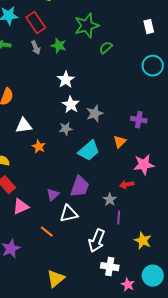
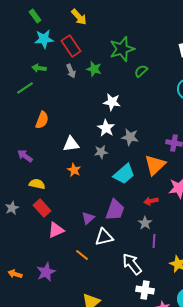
white star: (66, 80) -> (112, 102), moved, turned -30
gray star: (95, 114) -> (130, 137), turned 30
white triangle: (24, 126) -> (71, 144), moved
orange triangle: (120, 142) -> (155, 165), size x1.6
red arrow: (127, 185) -> (151, 201), moved
white arrow: (97, 241) -> (132, 264), turned 120

